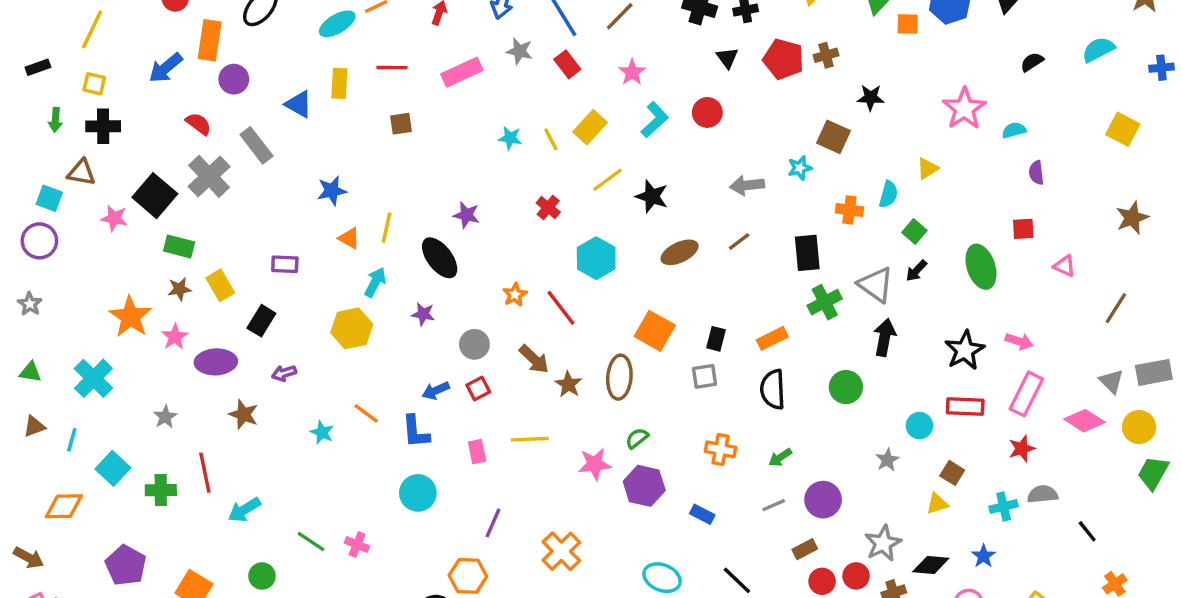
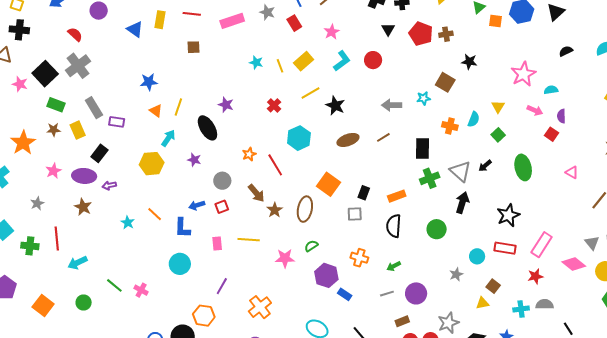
gray rectangle: (257, 145) -> (94, 108), moved
yellow triangle: (927, 168) -> (498, 107), turned -32
red square: (1023, 229) -> (552, 134), moved, turned 32
green square: (914, 232) -> (498, 135), moved
pink star: (175, 337) -> (53, 171), moved
pink arrow: (1019, 341) -> (535, 110), moved
purple ellipse: (216, 362) -> (84, 176), moved
purple hexagon: (644, 486) -> (326, 275), moved

